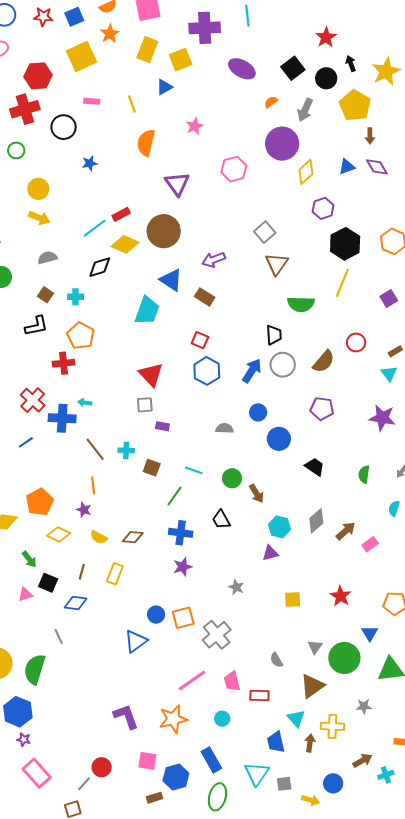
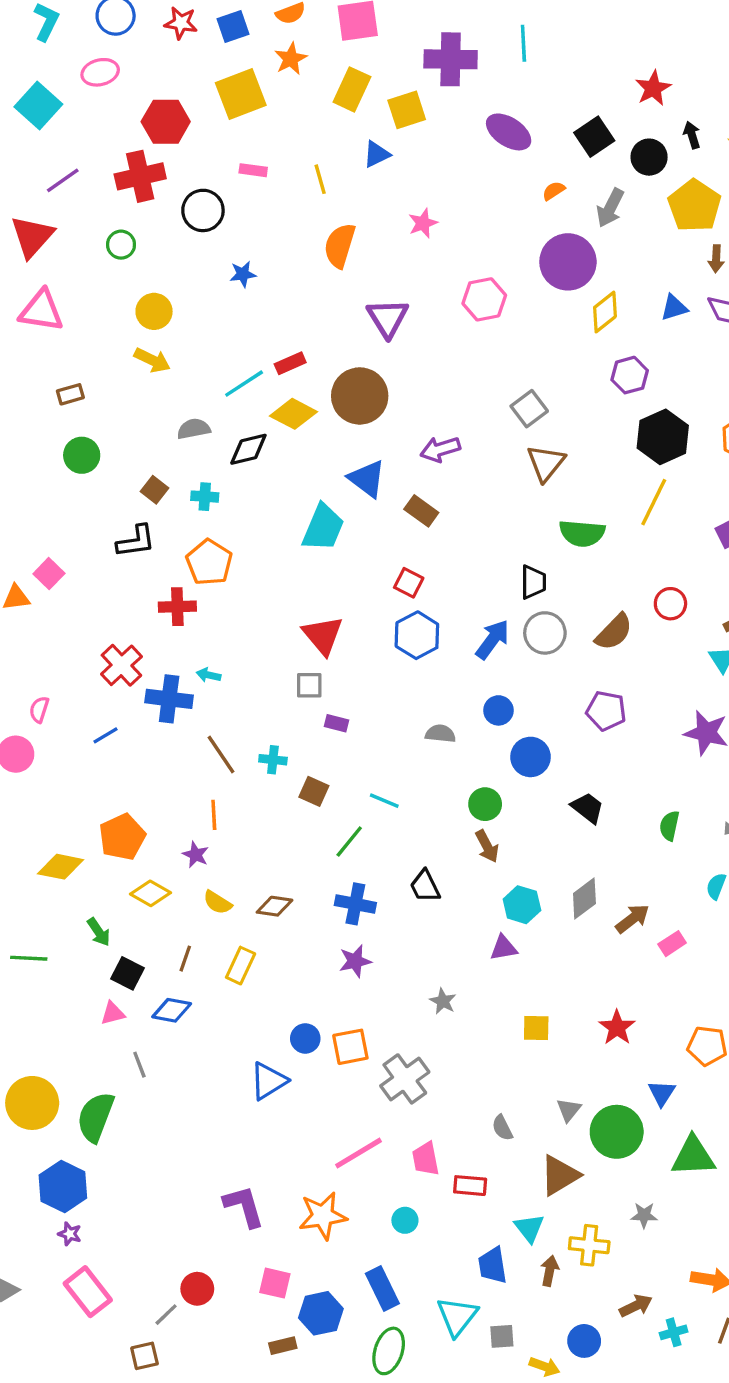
gray semicircle: (47, 258) -> (194, 429), moved
green circle: (232, 478) -> (485, 804), moved
pink triangle: (25, 594) -> (113, 1013), moved

